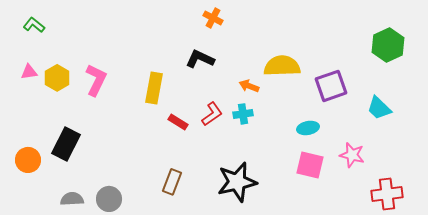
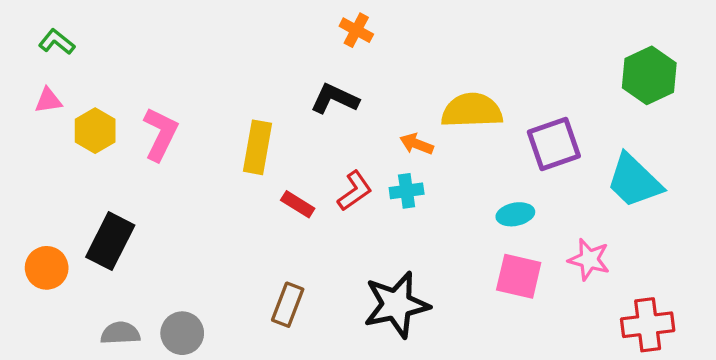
pink triangle: (29, 72) -> (48, 100), moved
cyan trapezoid: (379, 108) -> (634, 181), size x1.4

